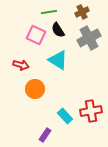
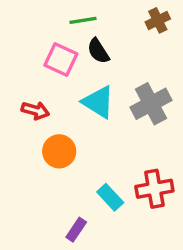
brown cross: (82, 12) -> (158, 20), moved
gray cross: (89, 38) -> (151, 104), moved

